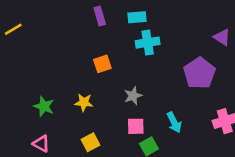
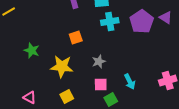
purple pentagon: (199, 73) -> (142, 22), moved
yellow star: (84, 102) -> (62, 66), size x1.6
green star: (44, 106) -> (32, 50), moved

